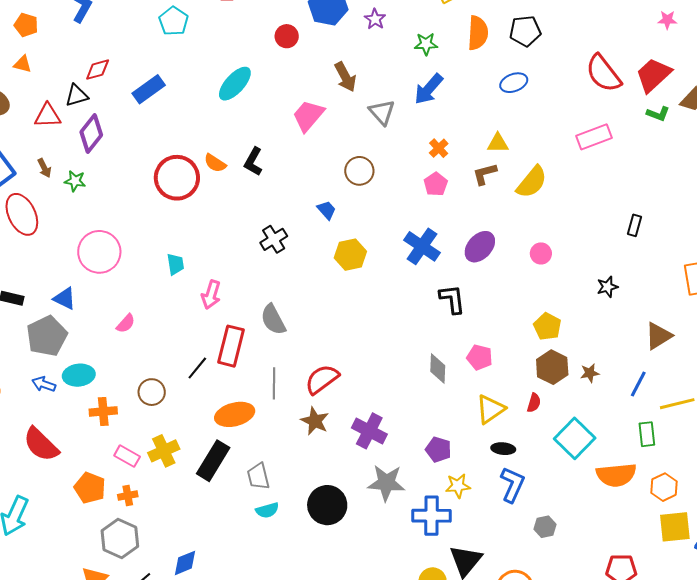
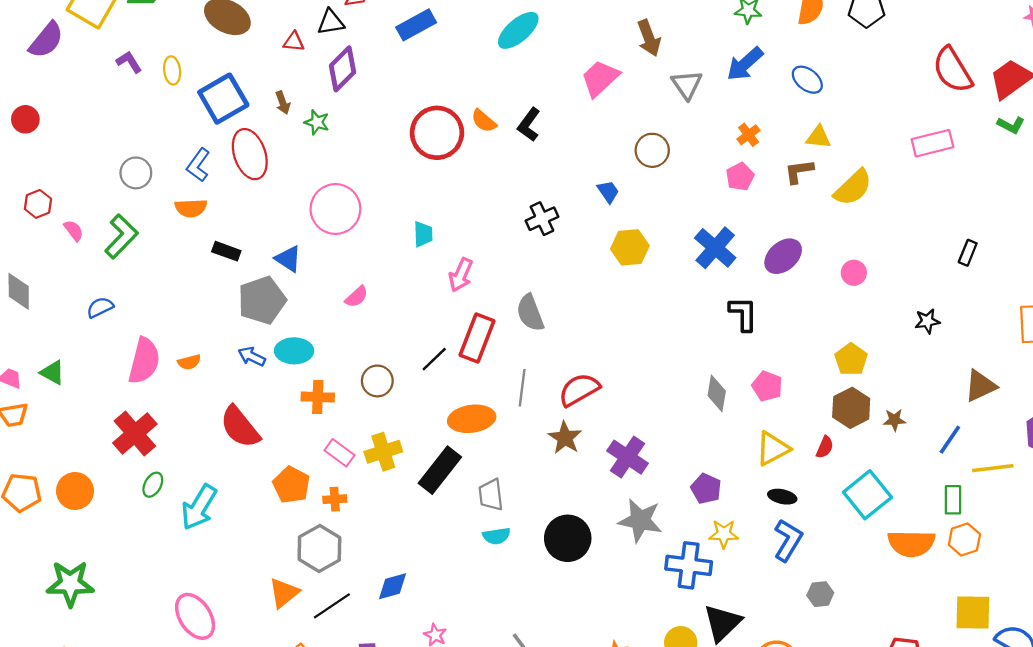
blue ellipse: (514, 83) -> (807, 80), moved, turned 52
red triangle: (48, 116) -> (294, 42), size x0.7
orange hexagon: (664, 487) -> (964, 539), moved

